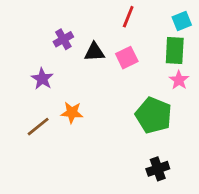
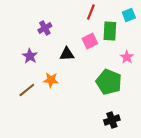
green rectangle: (175, 51) -> (110, 31), moved
black triangle: (94, 52) -> (67, 54), moved

